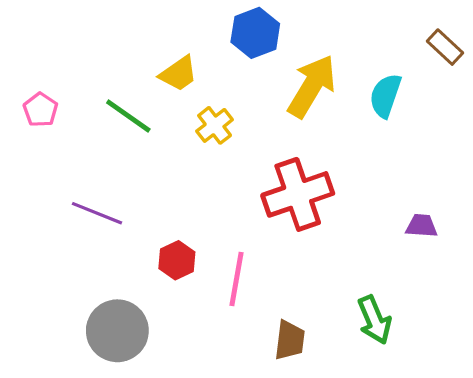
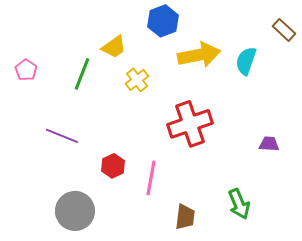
yellow arrow: (312, 86) -> (199, 55), turned 48
green line: (128, 116) -> (82, 74), turned 76

